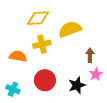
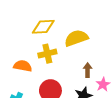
brown arrow: (90, 55) -> (88, 70), moved

